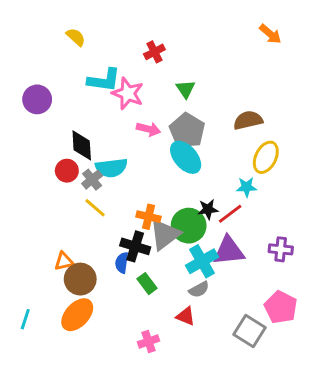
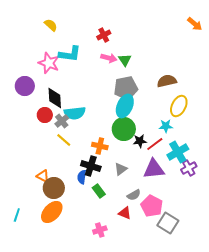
orange arrow: (270, 34) -> (195, 24), moved
pink star: (128, 93) -> (49, 63), moved
purple circle: (37, 99) -> (25, 86), moved
pink arrow: (149, 129) -> (109, 58), moved
gray pentagon: (187, 131) -> (126, 88), turned 30
cyan ellipse: (186, 157) -> (125, 106), turned 65
green circle: (189, 226) -> (124, 129), moved
gray triangle: (165, 235) -> (121, 169), moved, size x0.6
purple cross: (281, 249) -> (189, 168), turned -35
orange triangle: (64, 261) -> (43, 176), turned 40
cyan cross: (202, 261) -> (178, 152), moved
pink pentagon: (281, 307) -> (152, 206), moved

